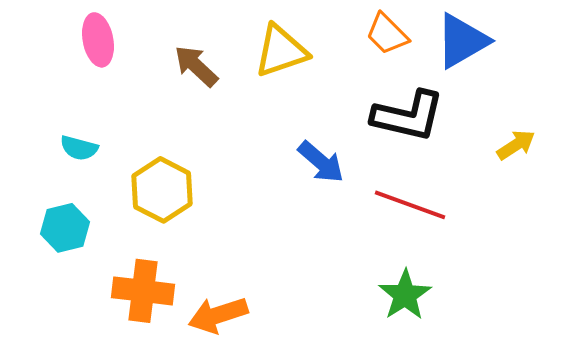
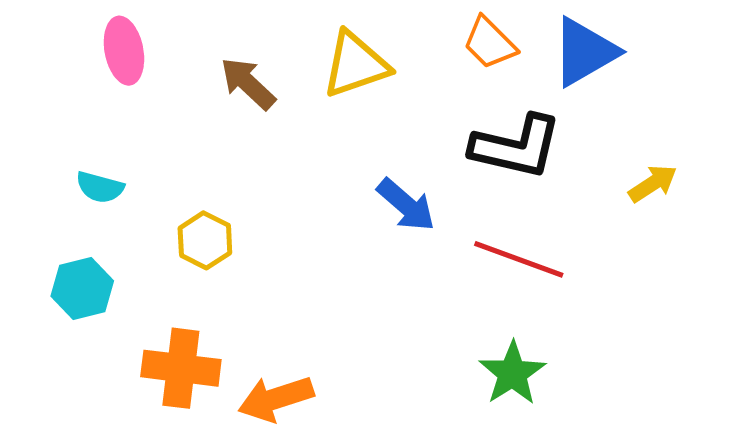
yellow hexagon: (162, 190) -> (205, 240), size x0.7

